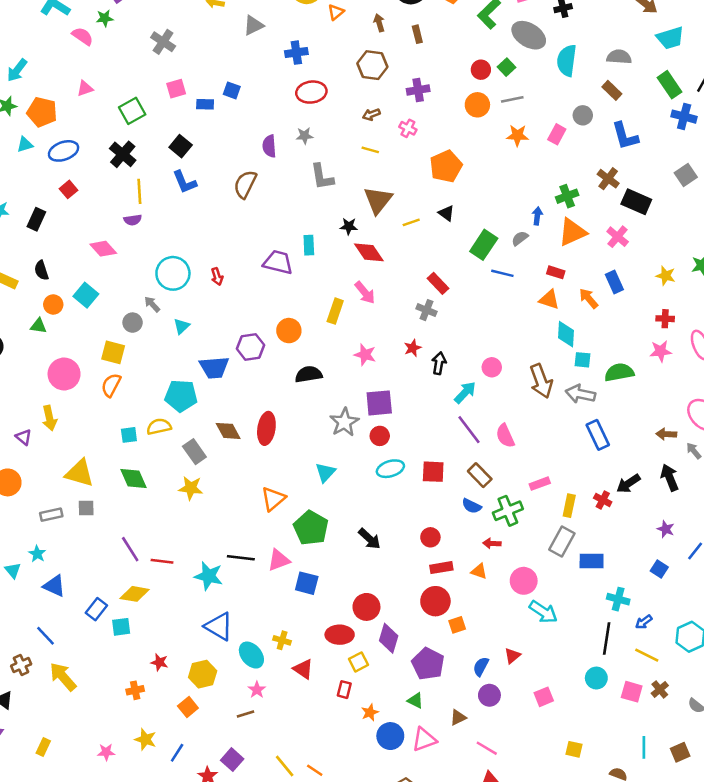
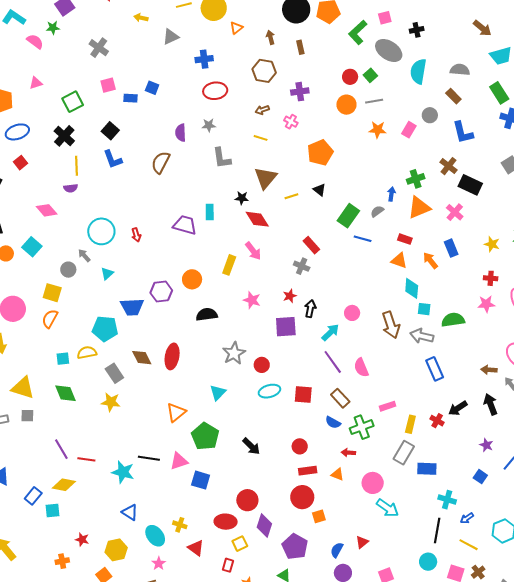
purple square: (379, 403) -> (286, 327), moved
blue triangle: (219, 626) -> (130, 512), size x0.7

